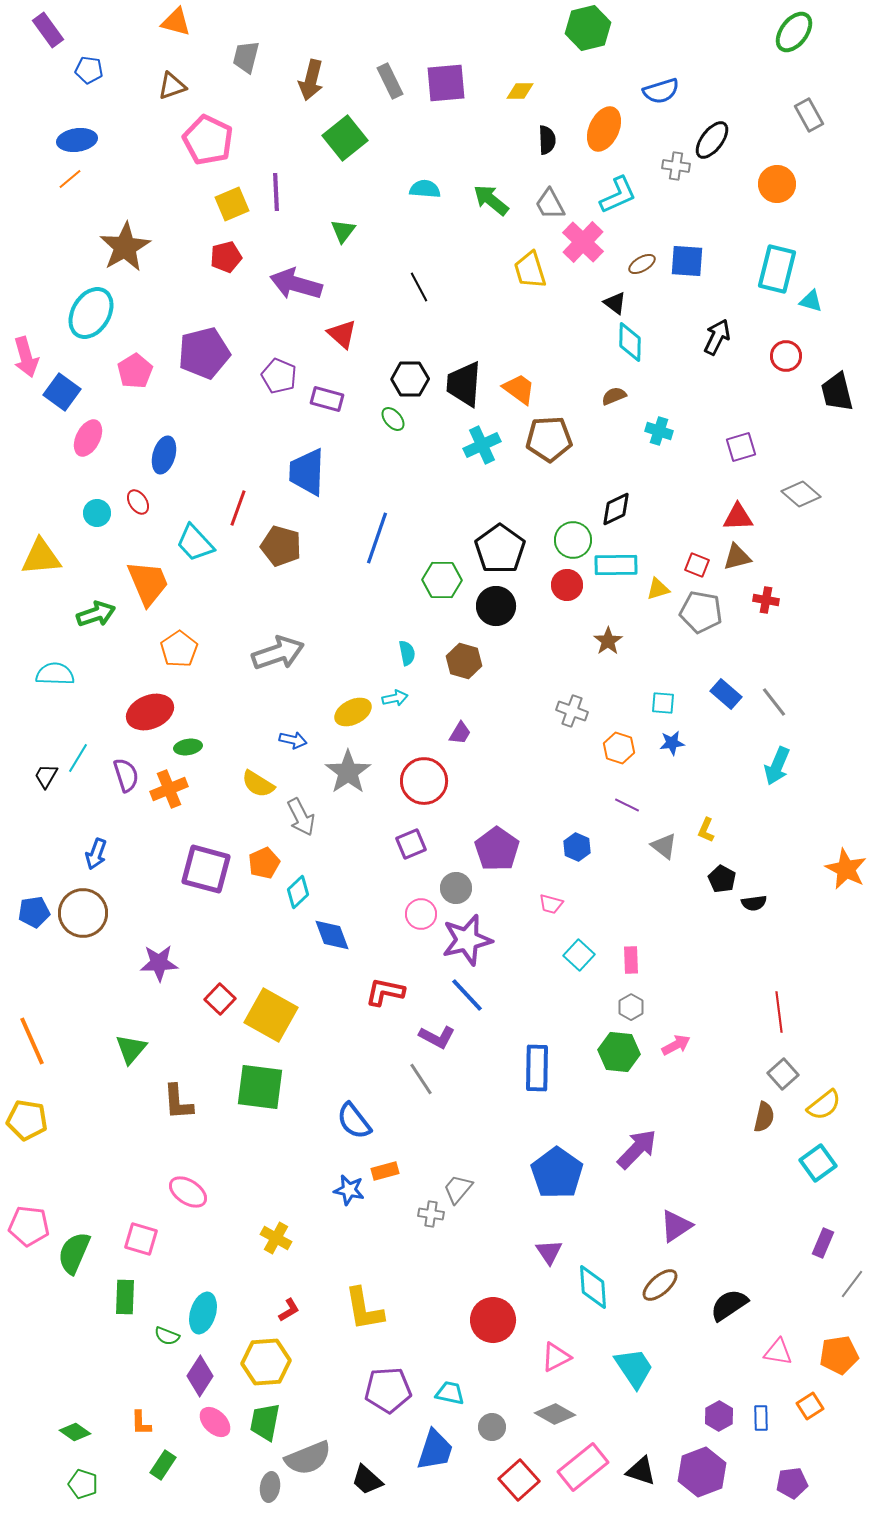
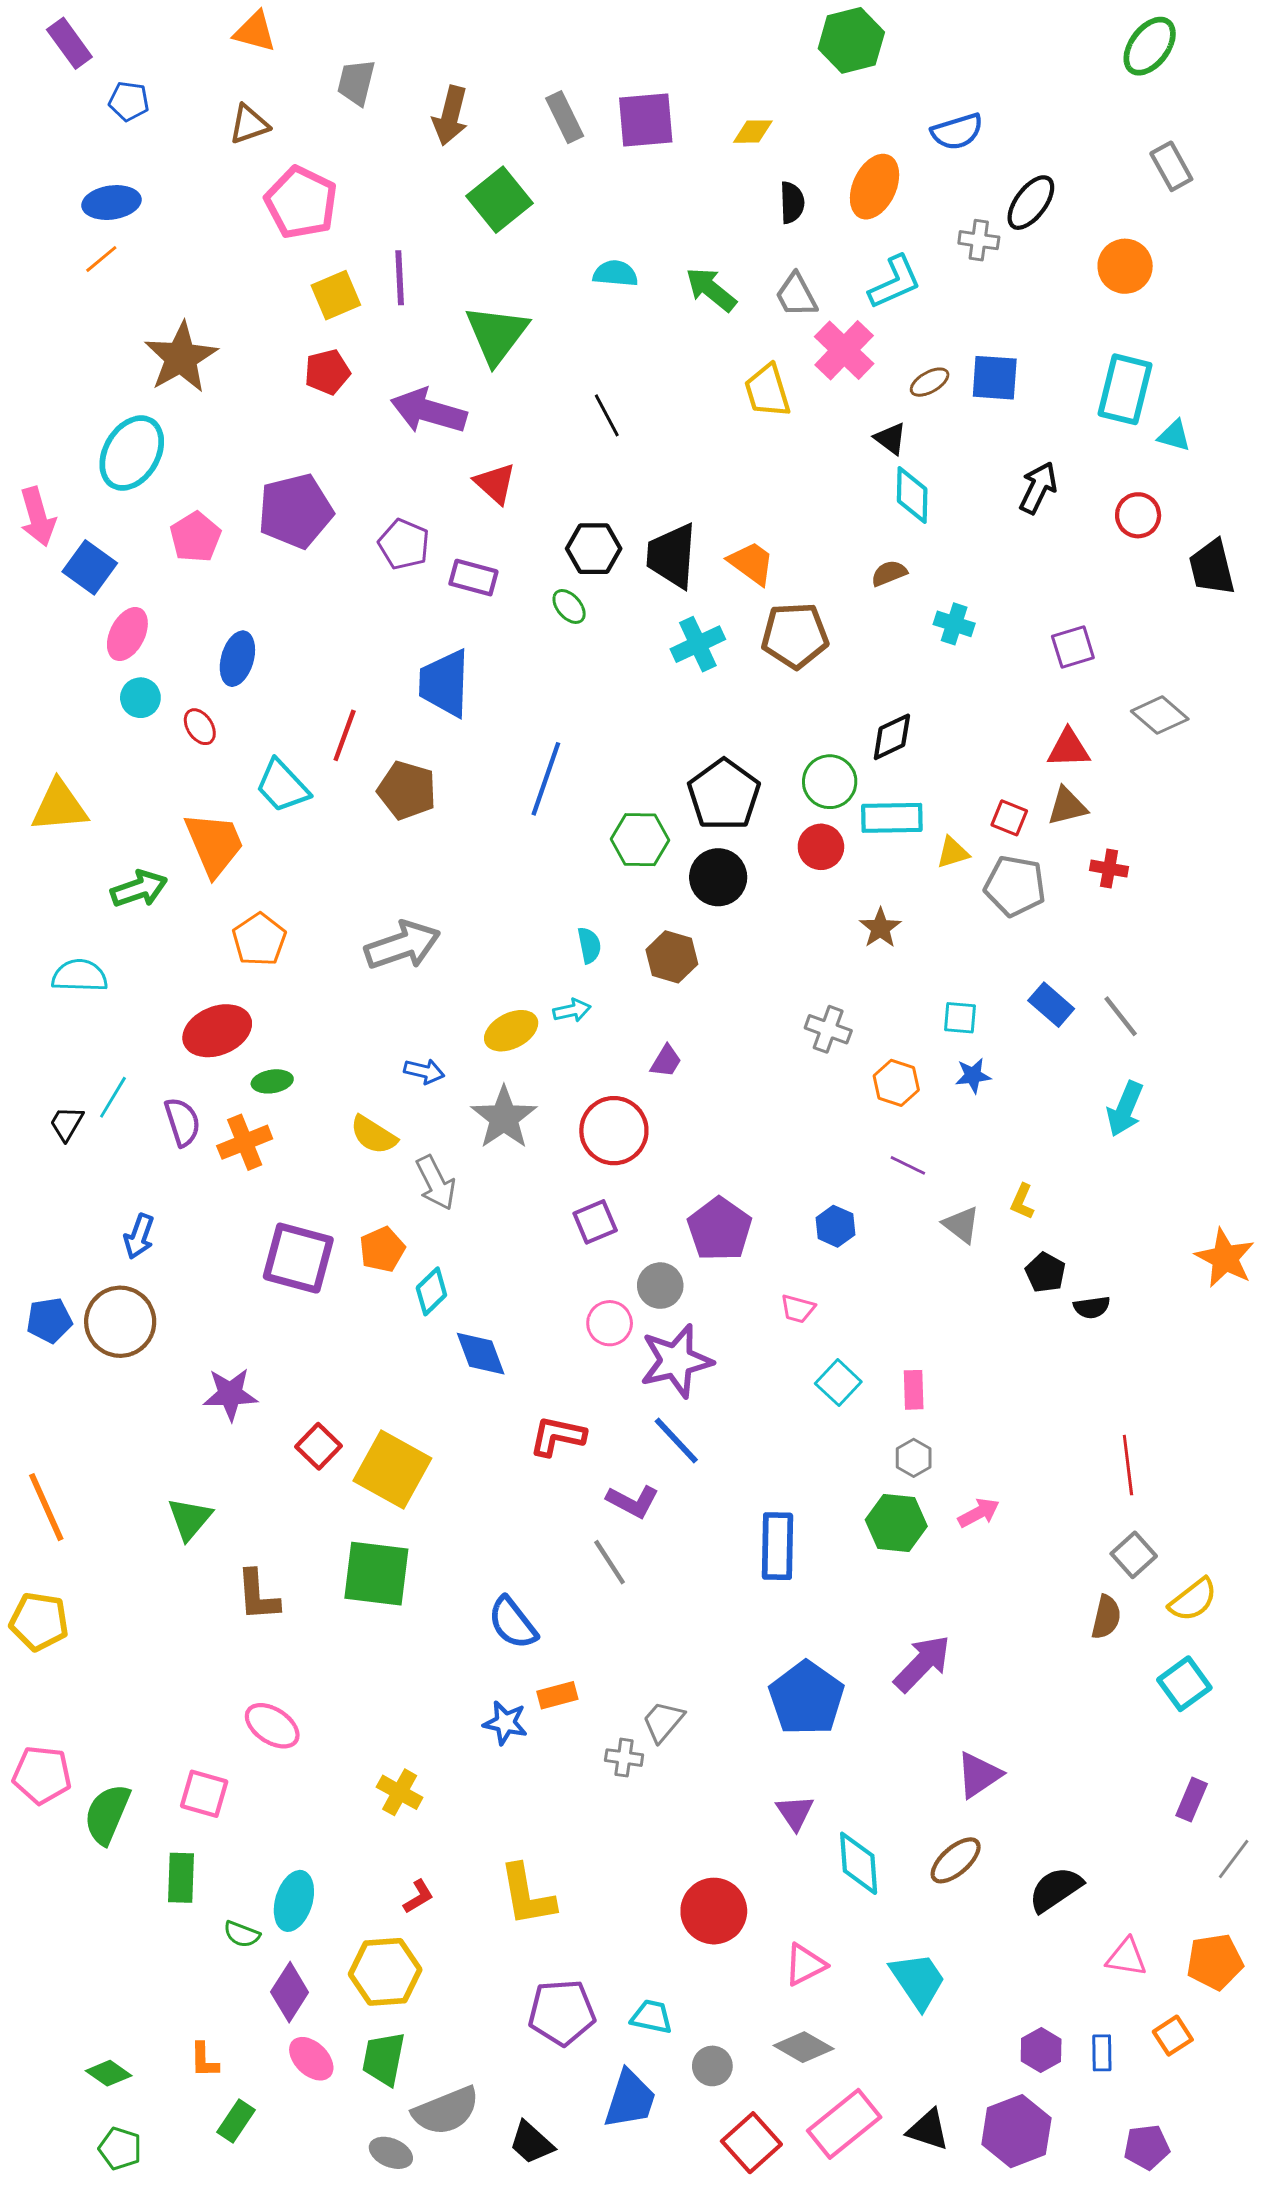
green triangle: (343, 231) -> (497, 334), size x1.8
cyan circle: (97, 513) -> (140, 698), moved
gray ellipse: (270, 1487) -> (391, 2153), turned -76

